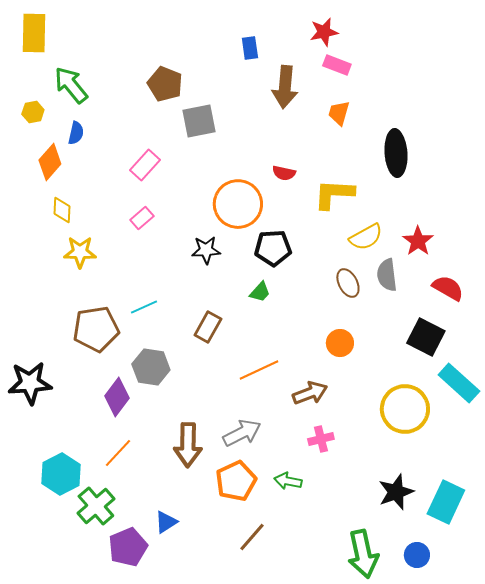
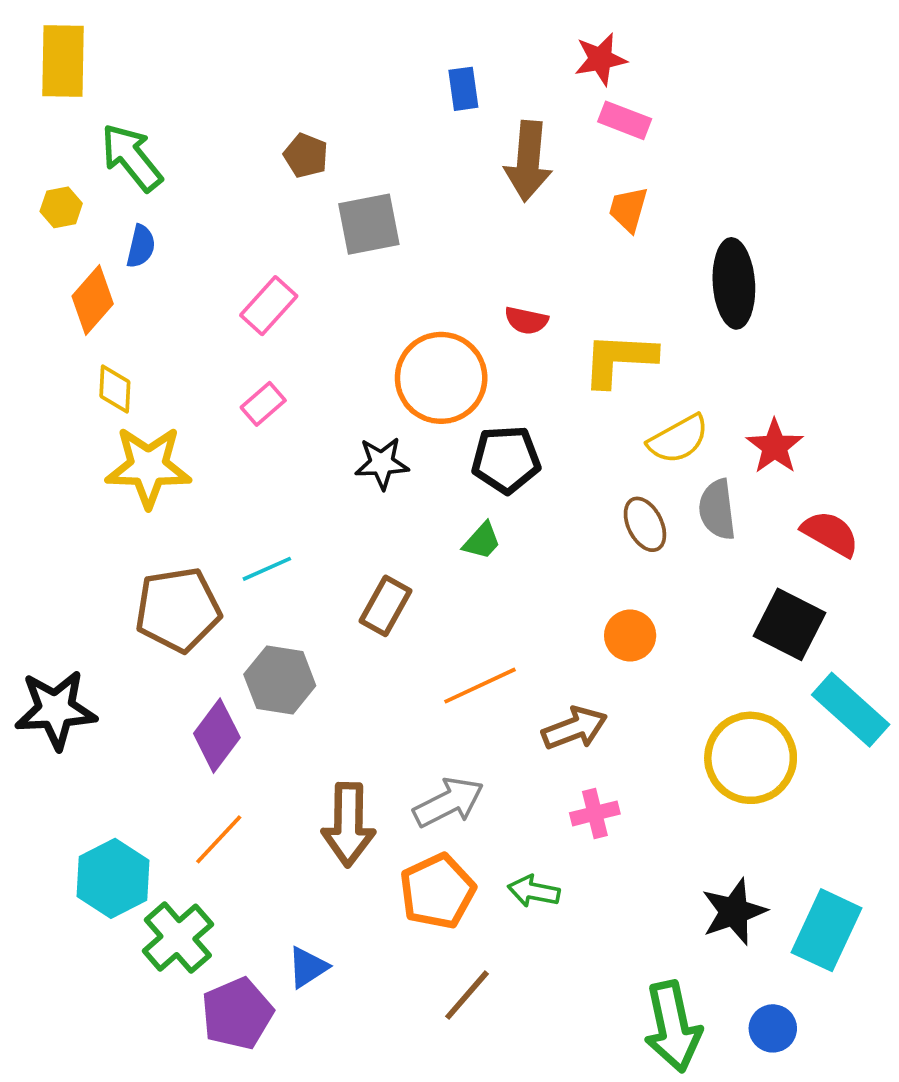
brown pentagon: (165, 84) -> (306, 156), size x0.7
yellow star: (80, 252) -> (148, 467), size x1.4

